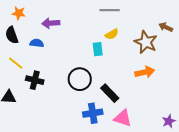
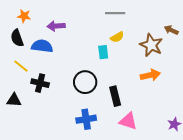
blue semicircle: (37, 43) -> (42, 46), size x1.5
black rectangle: (110, 93) -> (115, 96), turned 30
blue cross: (93, 113) -> (86, 119), moved

